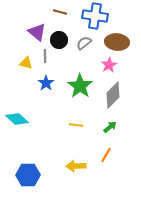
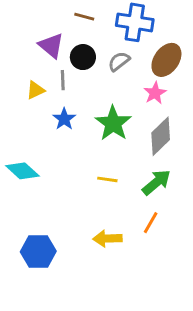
brown ellipse: (117, 42) -> (166, 60), turned -60
yellow triangle: (26, 63) -> (35, 90), turned -40
green arrow: (110, 127) -> (156, 182), size x1.5

